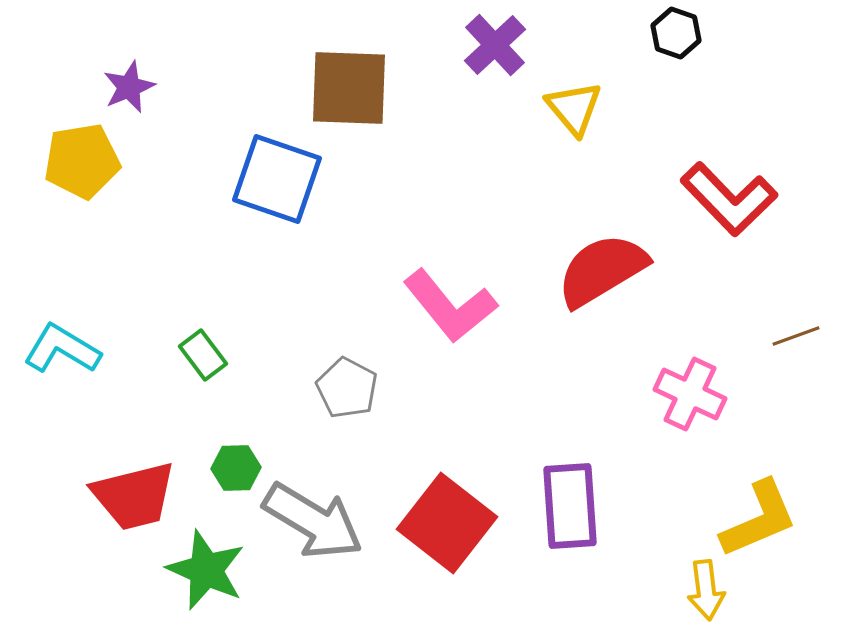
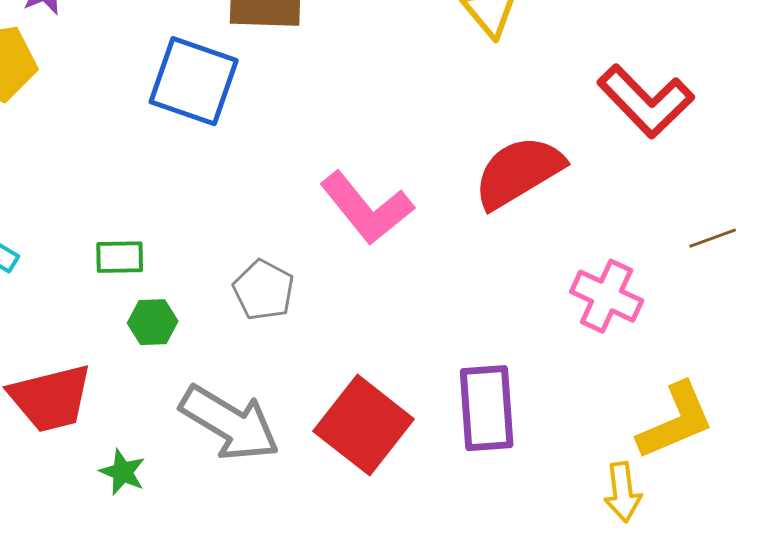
green rectangle: (203, 355) -> (120, 257), turned -54
green hexagon: (236, 468) -> (153, 322), moved
green star: (206, 570) -> (123, 472), size x0.6

